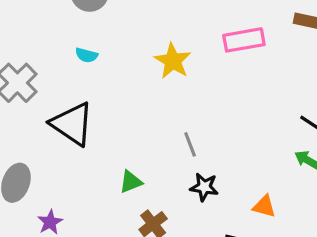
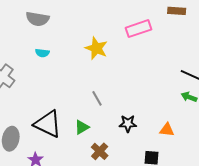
black triangle: (72, 124) -> (48, 124), moved
gray line: (190, 144) -> (97, 98), moved

